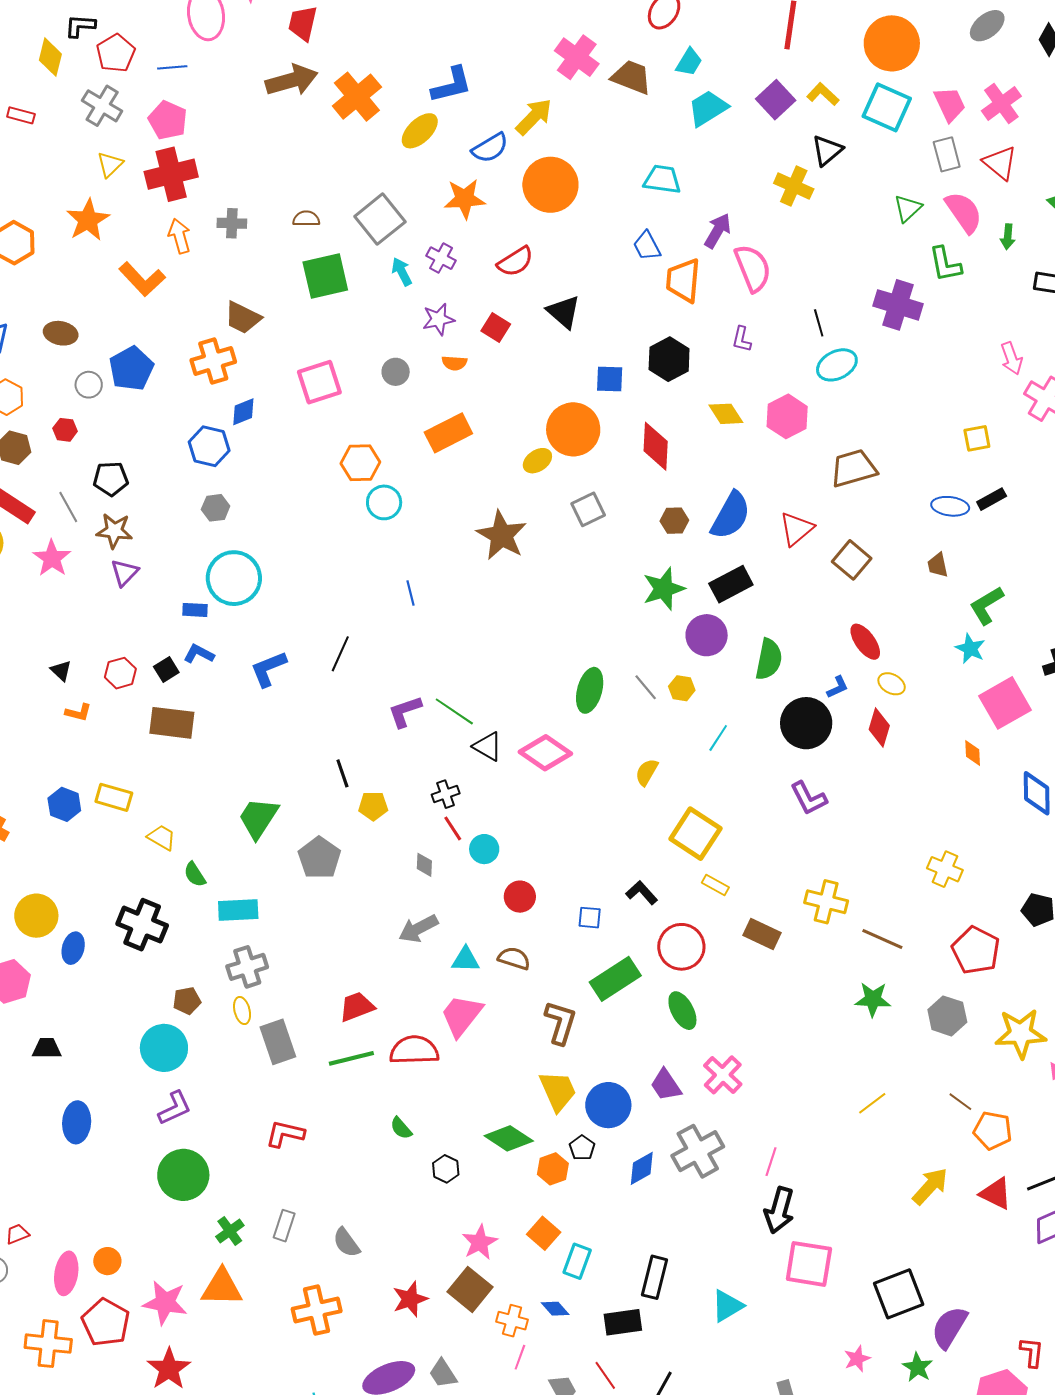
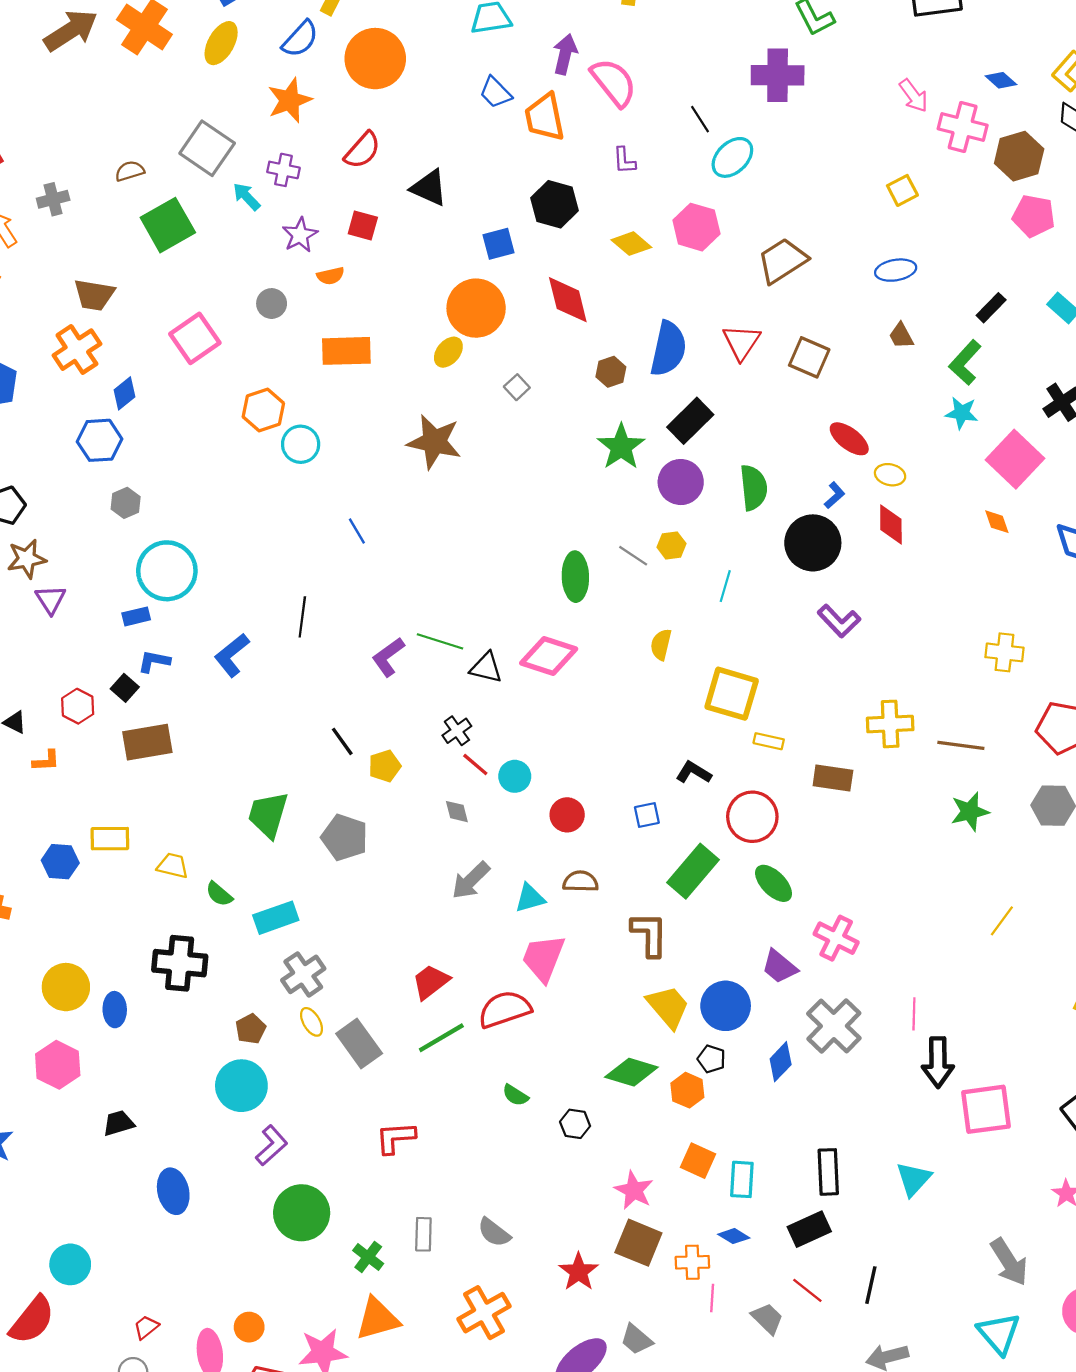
orange rectangle: (448, 433) -> (346, 351), turned 42
black rectangle: (992, 499) -> (991, 308), moved
gray square: (588, 509) -> (517, 387), size x0.7

